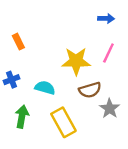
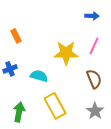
brown semicircle: (90, 90) -> (94, 79), moved, turned -96
gray star: (110, 108) -> (95, 111), moved
green arrow: (22, 117) -> (19, 112), moved

